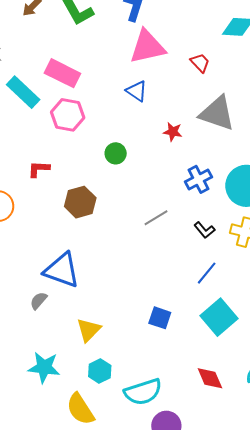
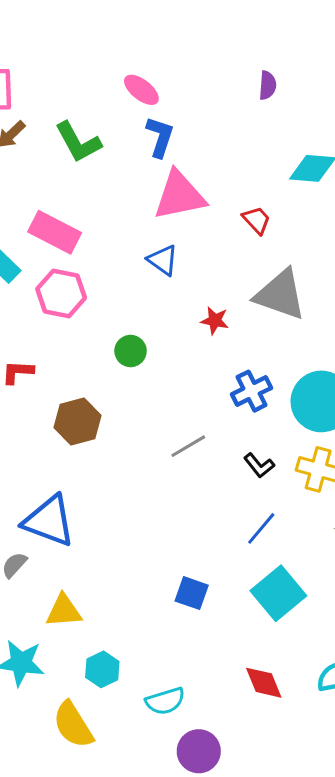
yellow triangle: (89, 330) -> (64, 611), moved, turned 40
cyan semicircle: (143, 392) -> (165, 701), size x0.7

